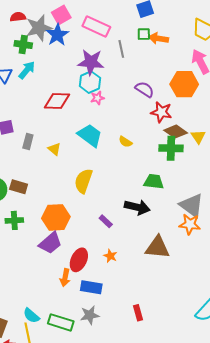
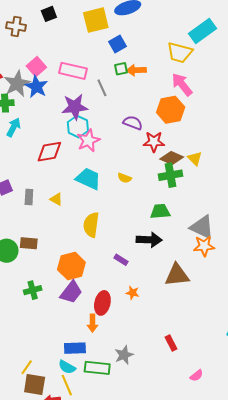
pink star: (97, 98) -> (88, 141), size x1.6
green cross: (14, 220) -> (33, 290), moved
blue rectangle: (91, 287) -> (75, 348), moved

